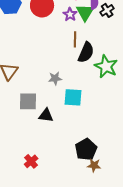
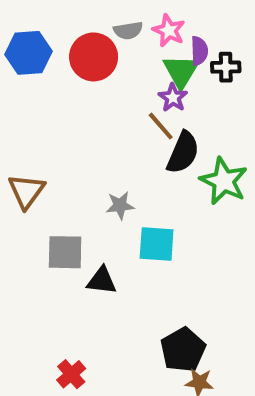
black cross: (107, 10) -> (226, 67), turned 32
purple star: (70, 14) -> (173, 98), moved
brown line: (75, 39) -> (161, 126), turned -42

